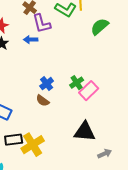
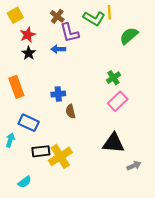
green cross: (77, 83) -> (113, 78), moved
blue cross: (47, 84) -> (58, 94), moved, turned 32
brown semicircle: (43, 101) -> (71, 111), turned 40

